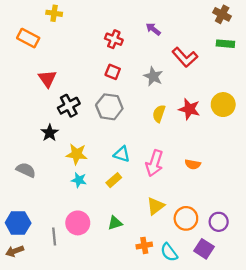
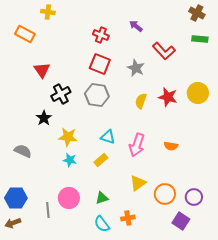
red square: (113, 72) -> (100, 64), size x1.5
cyan semicircle: (169, 252) -> (102, 224), moved

